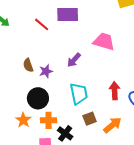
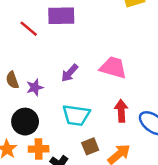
pink trapezoid: (104, 41) -> (113, 68), moved
cyan trapezoid: (79, 94) -> (76, 115), turned 110

